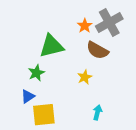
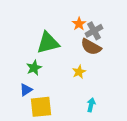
gray cross: (109, 22) -> (94, 31), moved, size x0.7

